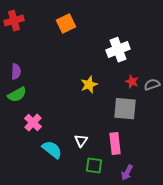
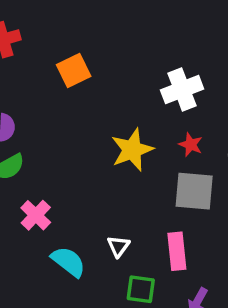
orange square: (66, 24) -> (74, 71), moved
red star: (132, 82) -> (191, 145), moved
yellow star: (89, 85) -> (132, 150), size x1.4

